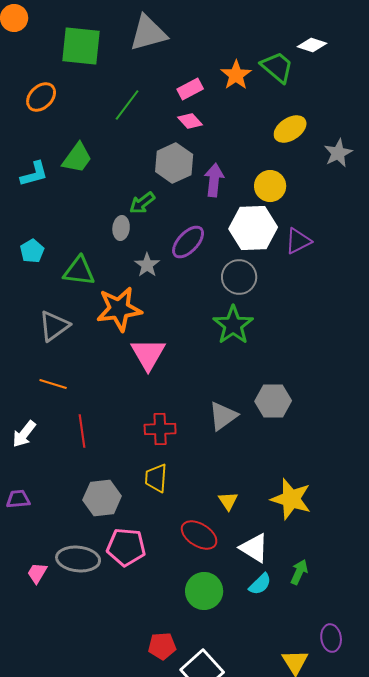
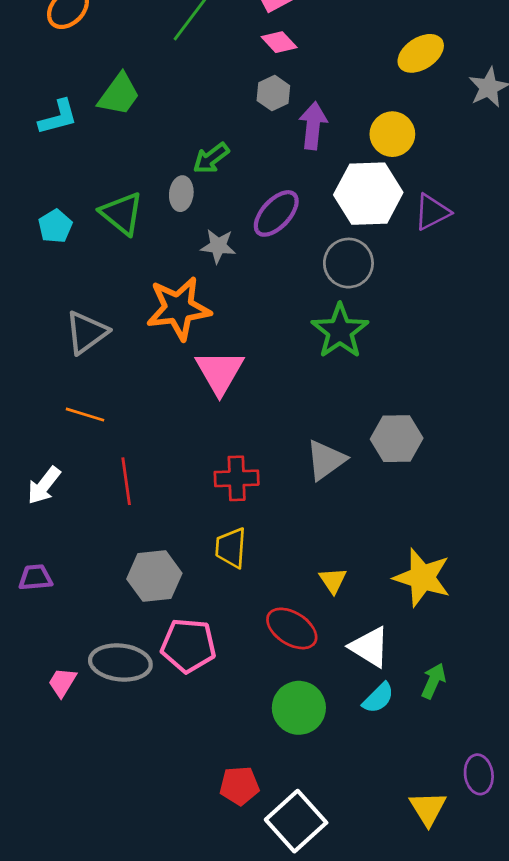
gray hexagon: (174, 163) -> (273, 93), moved, size x0.6
gray star: (147, 265) -> (218, 246), turned -30
green triangle: (79, 271) -> (122, 213), moved, turned 32

